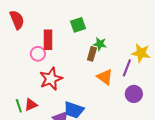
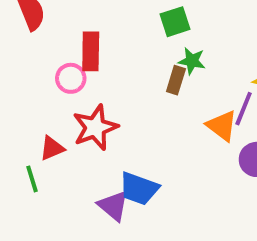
green square: (78, 25) -> (175, 22), moved
orange triangle: (105, 77) -> (222, 126), moved
red triangle: (31, 105) -> (52, 148), moved

